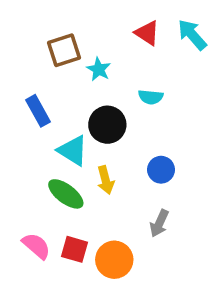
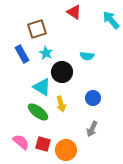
red triangle: (147, 33) -> (74, 12), moved
cyan star: (99, 69) -> (46, 53), moved
blue rectangle: (38, 111) -> (22, 54), moved

